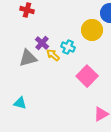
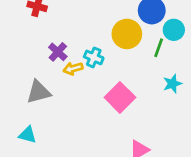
yellow arrow: (53, 55) -> (73, 68), turned -56
gray triangle: (28, 58) -> (38, 92), moved

